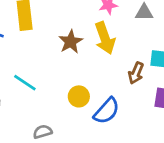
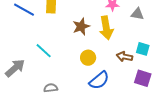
brown arrow: (136, 73) -> (125, 57), turned 70
yellow circle: (79, 96) -> (88, 58), moved

